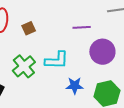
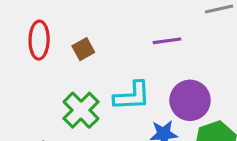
purple circle: (102, 52) -> (190, 100), moved

